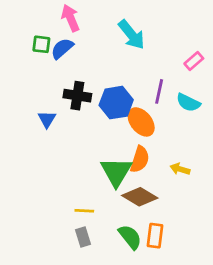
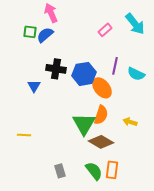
cyan arrow: (131, 35) -> (135, 24), moved
pink rectangle: (194, 61) -> (105, 30), moved
yellow line: (84, 211) -> (24, 135), moved

